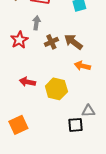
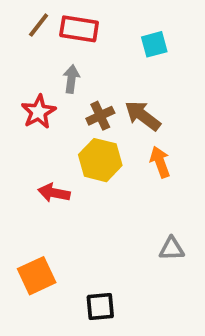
orange arrow: (82, 66) -> (160, 162), turned 56
yellow hexagon: (56, 89) -> (100, 160), moved
black square: (75, 125) -> (100, 307), moved

